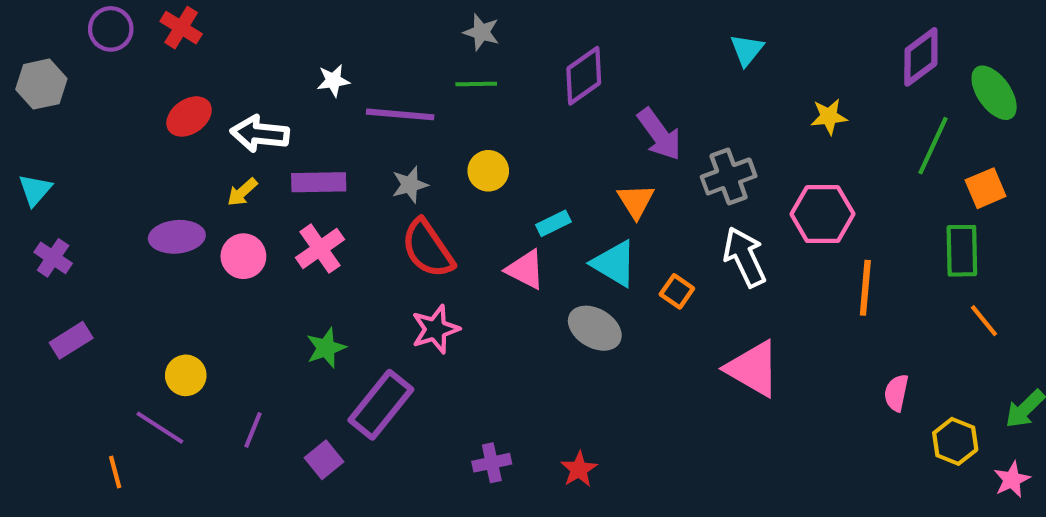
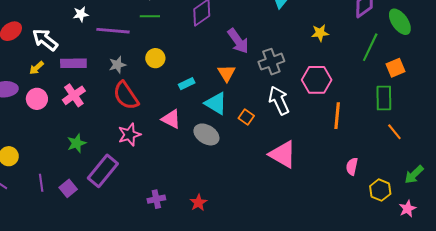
white arrow: (260, 134) -> (45, 40), turned 32
pink triangle: (525, 269) -> (171, 119), moved
purple line: (253, 430) -> (41, 183), turned -30
purple square: (324, 460) -> (68, 188), moved

